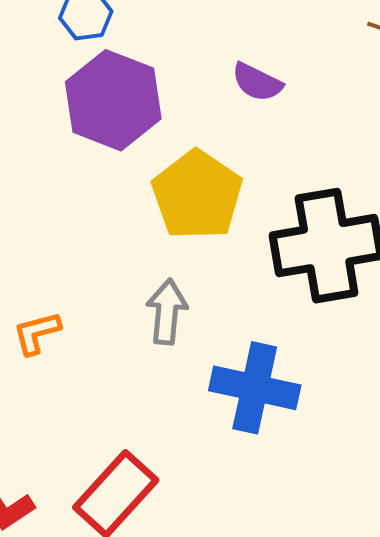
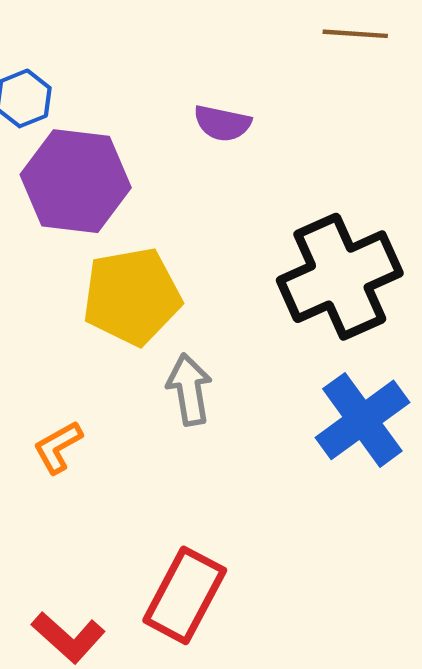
yellow pentagon: (197, 195) -> (132, 296), moved, turned -30
blue cross: (255, 388) -> (362, 420), moved, turned -34

